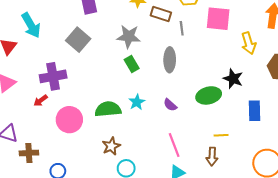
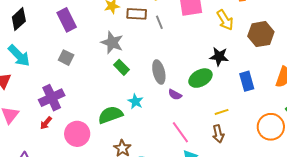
gray star: (129, 36) -> (112, 43), turned 30
gray square: (78, 40) -> (66, 58), size x0.7
gray ellipse: (170, 60) -> (159, 72), moved
purple semicircle: (170, 105) -> (175, 95), moved

